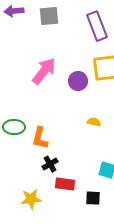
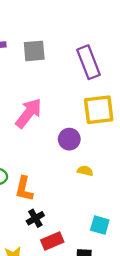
purple circle: (78, 81) -> (69, 139), moved
red rectangle: (65, 184) -> (52, 241), turned -30

